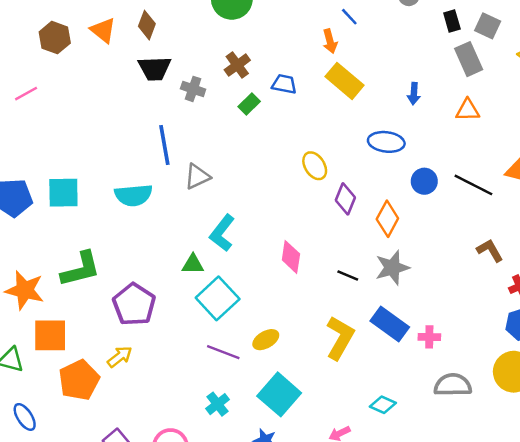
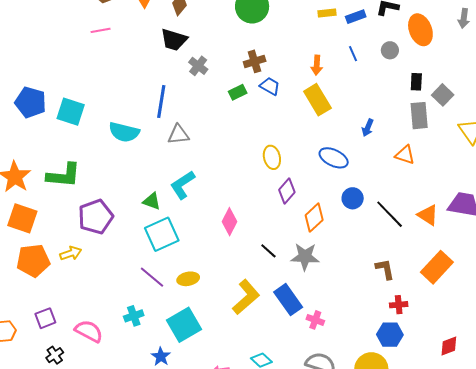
blue line: (349, 17) -> (353, 54), moved
brown cross: (237, 65) -> (255, 61), moved
pink line: (26, 94) -> (101, 30), moved

